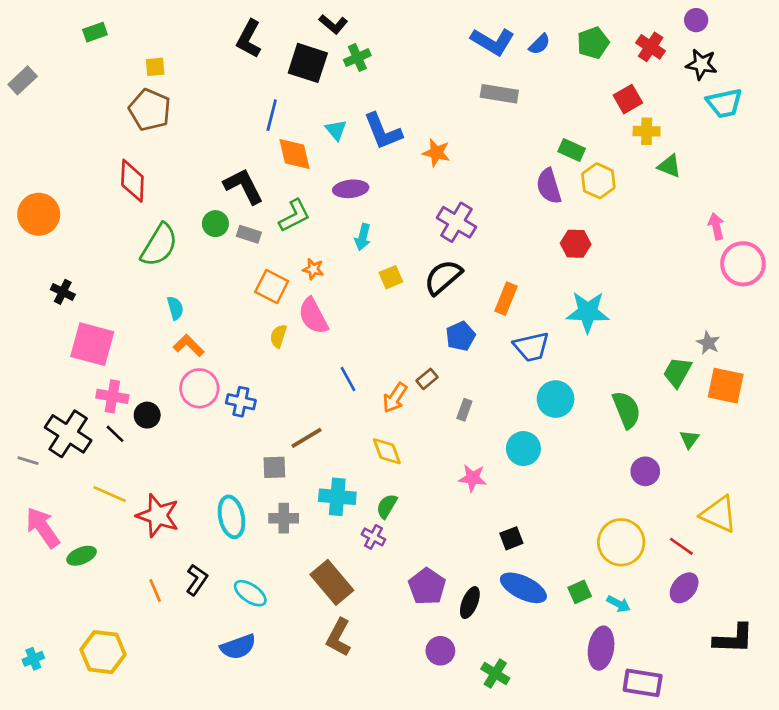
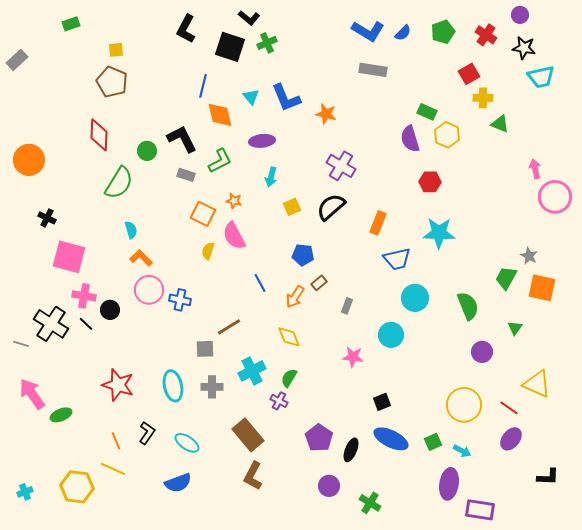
green circle: (215, 224) -> (147, 151), moved
blue pentagon: (460, 336) -> (303, 255), moved, turned 30
yellow line: (110, 494) -> (113, 469), moved
cyan cross: (337, 497) -> (252, 371), turned -32
black L-shape: (734, 639) -> (548, 477), size x0.7

